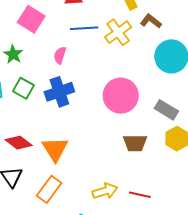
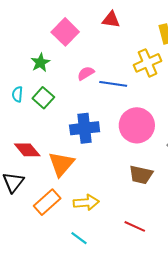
blue line: (84, 28) -> (113, 84), moved
pink semicircle: (60, 55) -> (86, 73), turned 30
blue cross: (59, 92) -> (85, 128), moved
yellow arrow: (105, 191) -> (86, 202), moved

